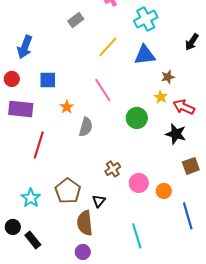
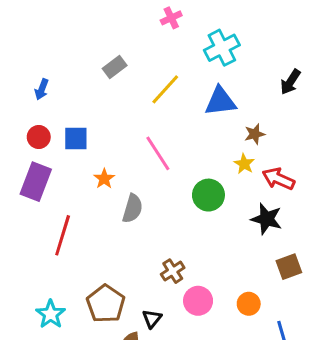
gray rectangle: (76, 20) -> (115, 67), moved
blue arrow: (25, 47) -> (42, 89), size x0.6
red circle: (12, 79) -> (39, 137), moved
purple rectangle: (21, 109) -> (36, 182), turned -75
pink circle: (139, 183) -> (198, 301), moved

